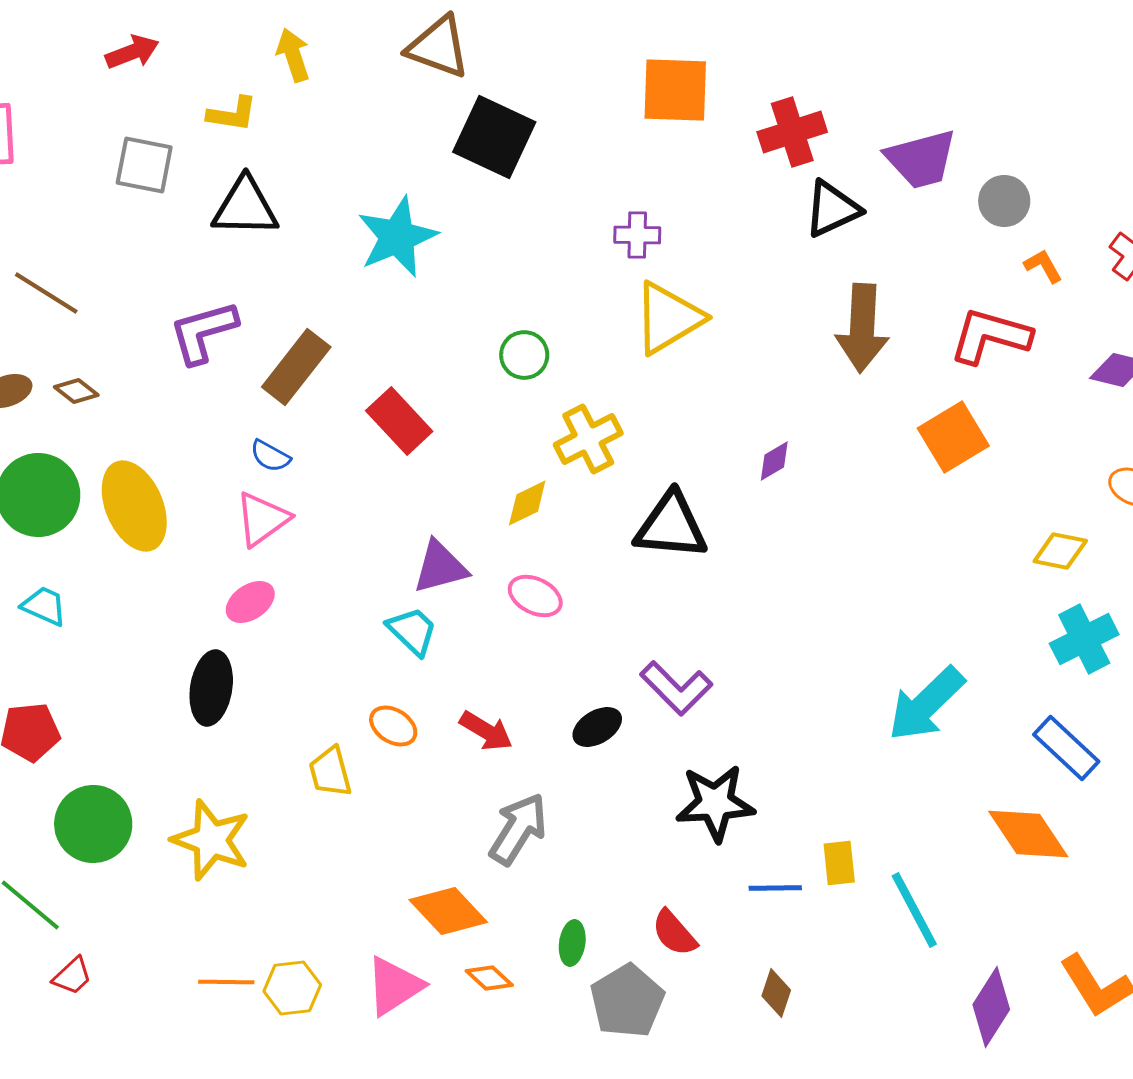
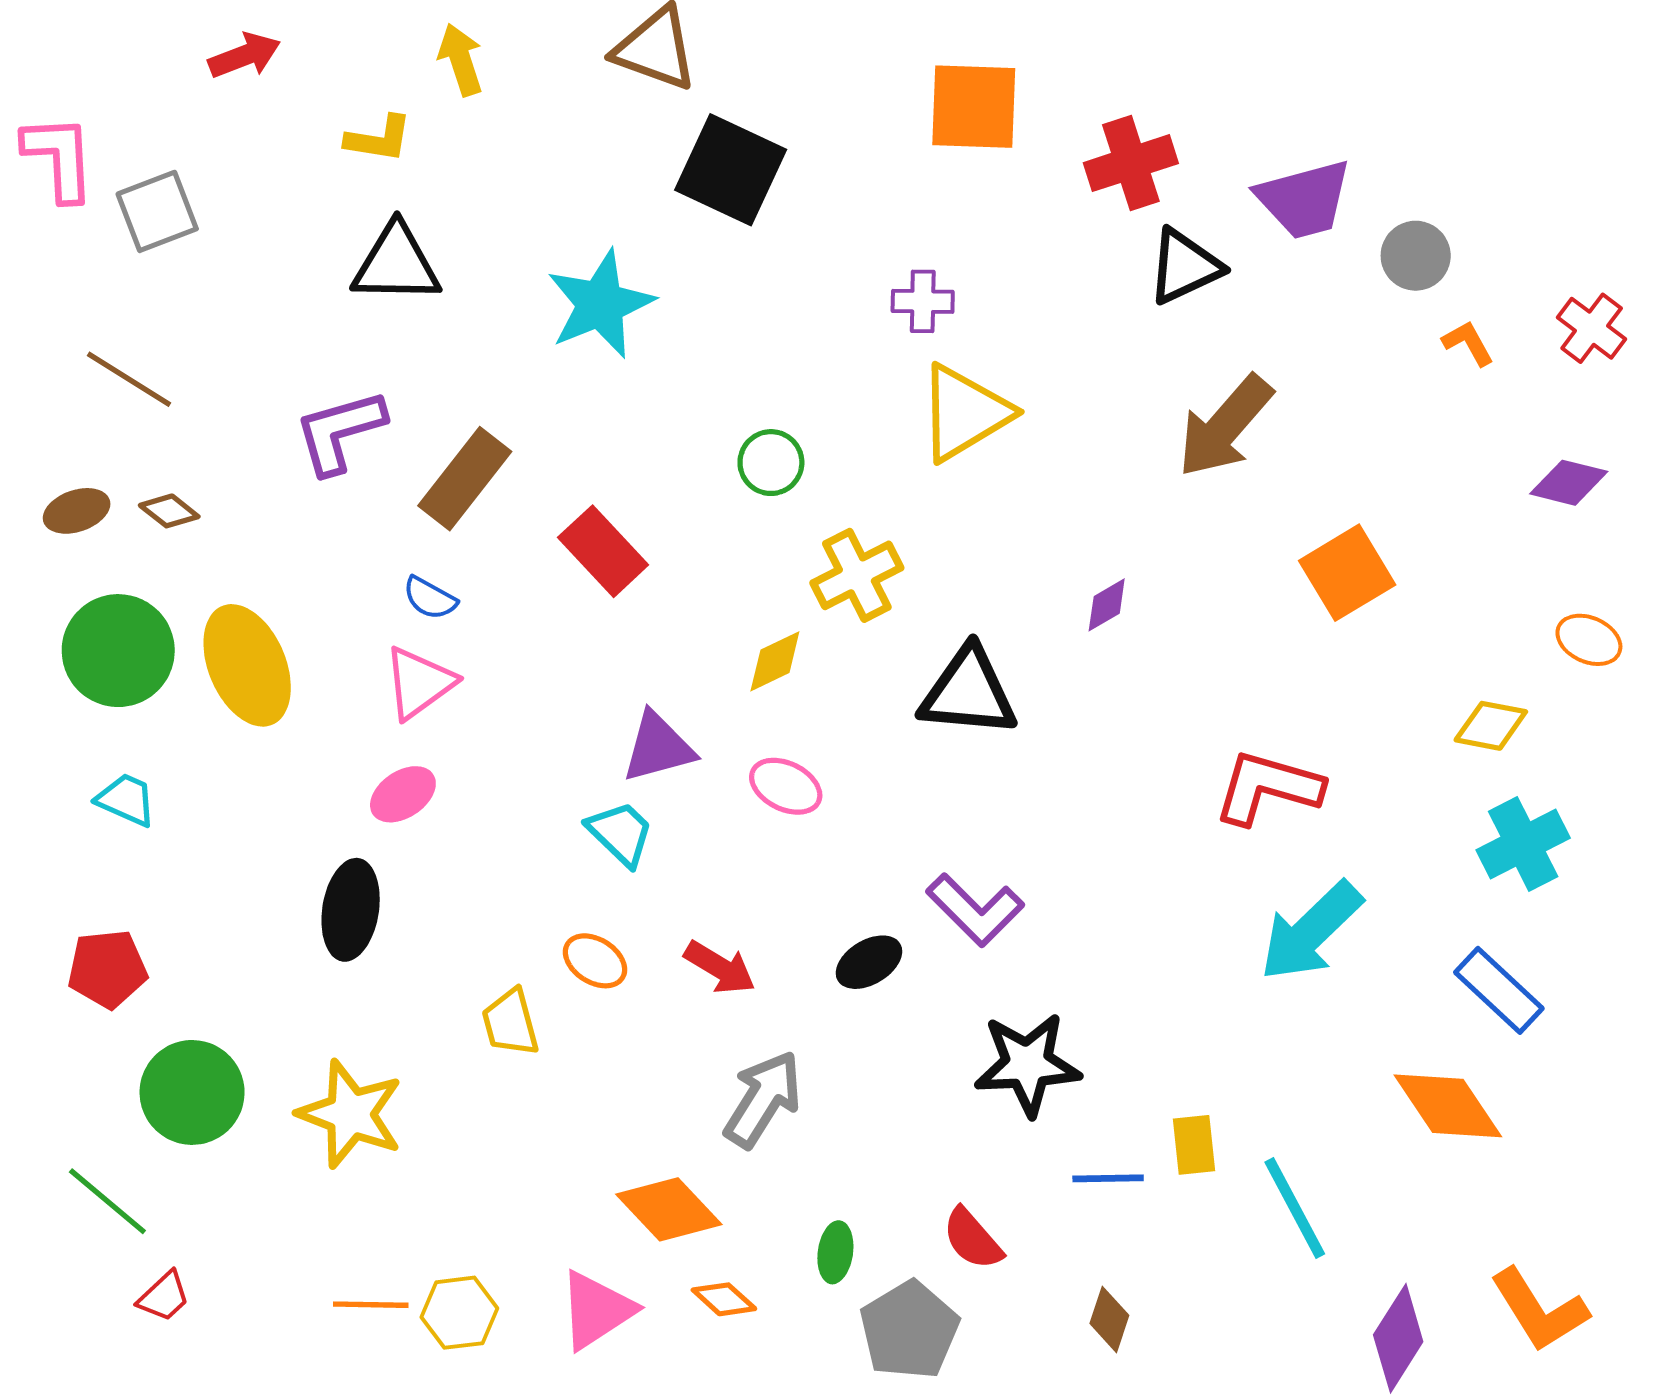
gray square: (144, 165) -> (157, 211), moved, turned -32
brown arrow: (862, 328) -> (1225, 426), turned 38
red L-shape: (990, 336) -> (1268, 788), moved

